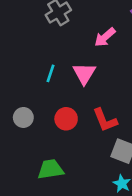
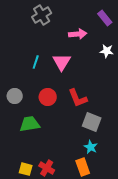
pink arrow: (105, 37) -> (78, 34), turned -144
green trapezoid: (51, 169) -> (30, 124), moved

